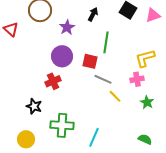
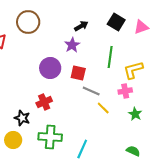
black arrow: (93, 14) -> (81, 26), turned 32
purple star: (67, 27) -> (72, 45), moved
green line: (106, 42) -> (110, 57), moved
red cross: (53, 81) -> (44, 102), moved
yellow circle: (26, 139) -> (13, 140), moved

